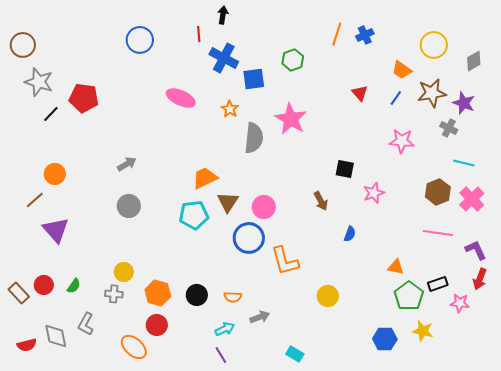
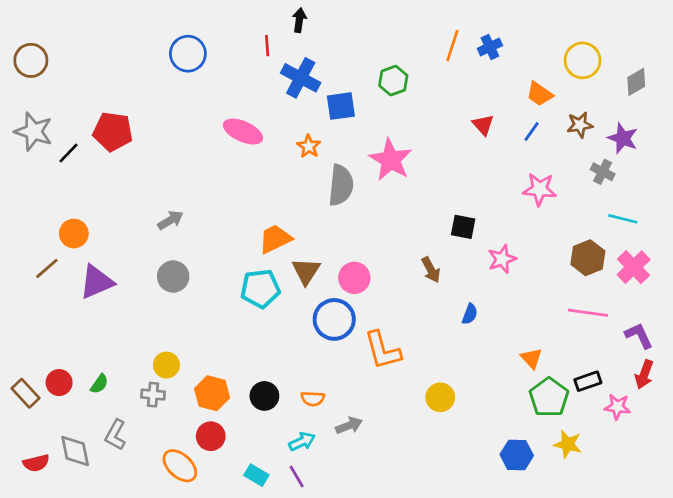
gray star: (39, 82) -> (34, 132), moved
brown star: (432, 93) -> (580, 125), size x0.7
purple triangle: (56, 230) -> (97, 282), moved, turned 48
orange triangle: (396, 267) -> (532, 358), turned 36
cyan rectangle: (295, 354) -> (256, 475), moved

